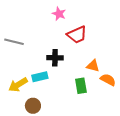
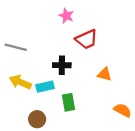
orange semicircle: (108, 80) -> (123, 110), moved
yellow arrow: (18, 85) -> (20, 82), moved, turned 54
green rectangle: (81, 86) -> (69, 102), moved

